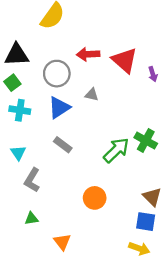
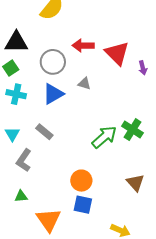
gray rectangle: (63, 145) -> (44, 132), moved
blue square: (146, 222) -> (83, 205), moved
orange triangle: (62, 242) -> (49, 220), size x1.5

